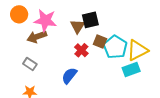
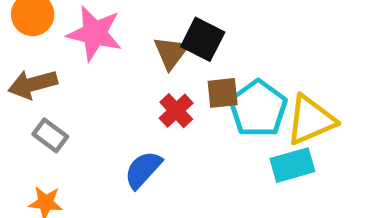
black square: (90, 20) -> (203, 39), turned 36
brown arrow: (37, 37) -> (33, 84), moved
brown square: (100, 42) -> (223, 93), turned -32

